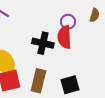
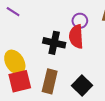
black square: (70, 85) -> (82, 85), turned -30

